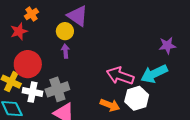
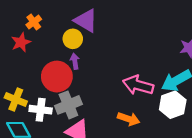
red circle: (28, 64) -> (57, 77), moved
white hexagon: (137, 98) -> (173, 105), moved

